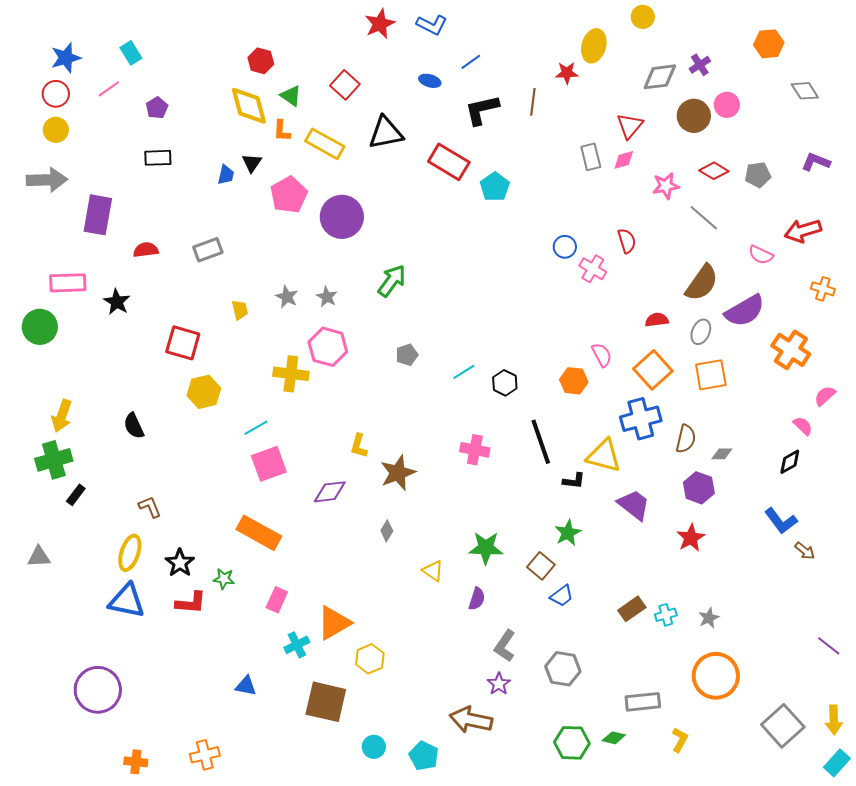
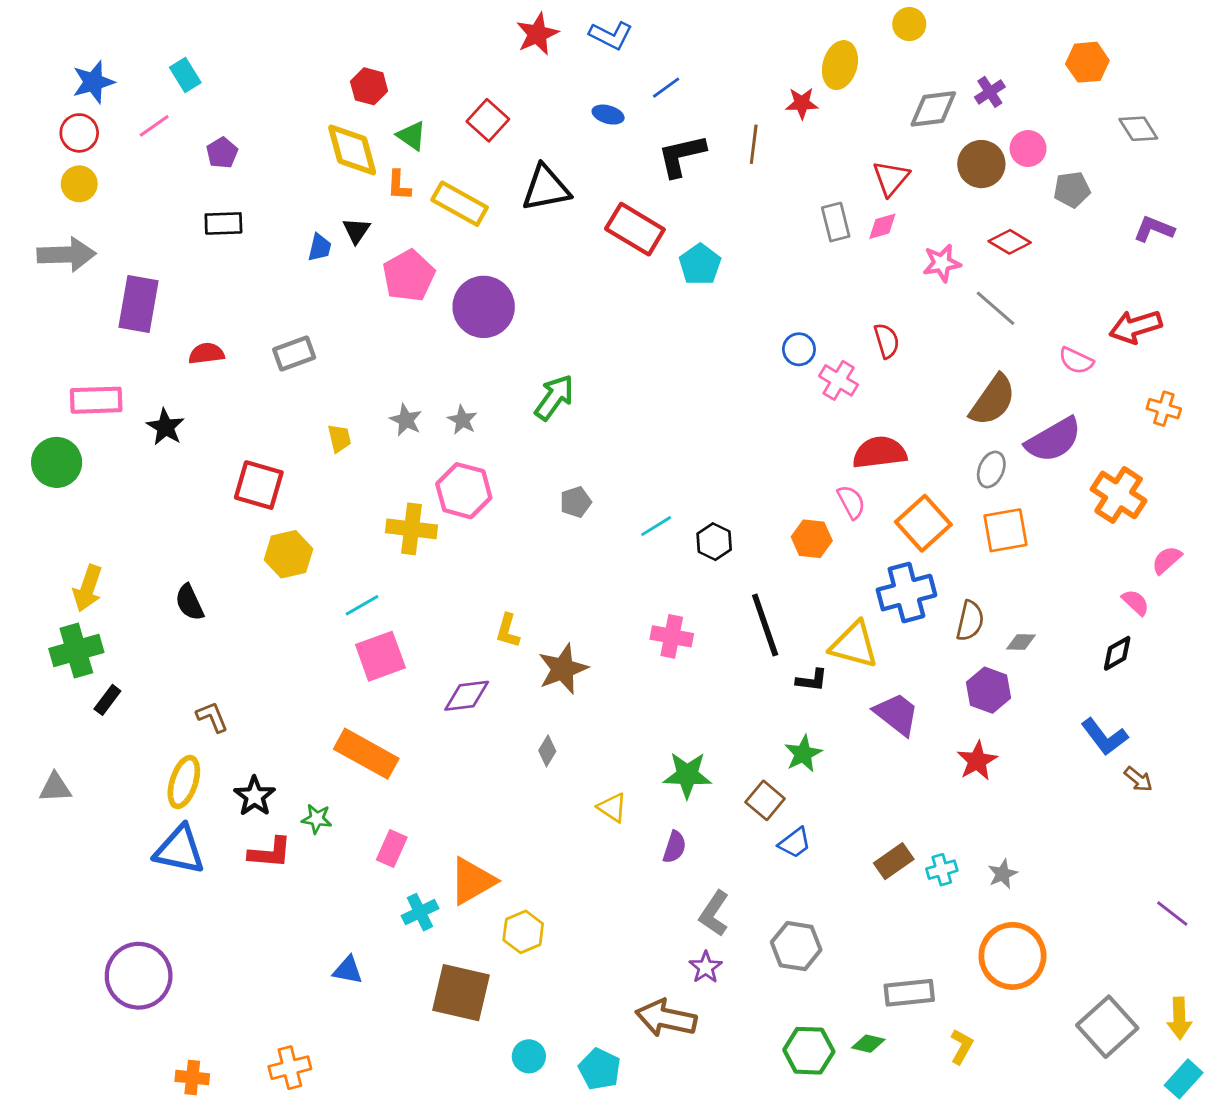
gray pentagon: (758, 175) -> (1072, 189), moved
red semicircle: (657, 320) -> (880, 453), moved, size x1.6

